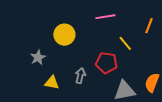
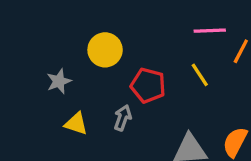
pink line: (105, 17) -> (210, 31), moved
red pentagon: (107, 63) -> (148, 85), moved

